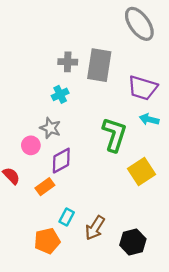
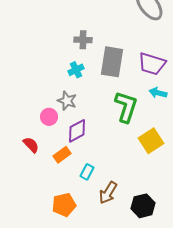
gray rectangle: (99, 65) -> (112, 62), moved
cyan rectangle: (67, 217) -> (87, 172), moved

